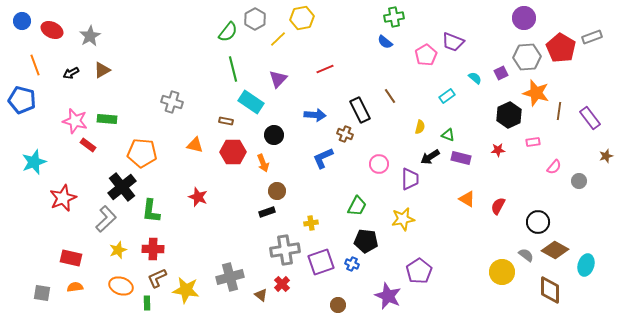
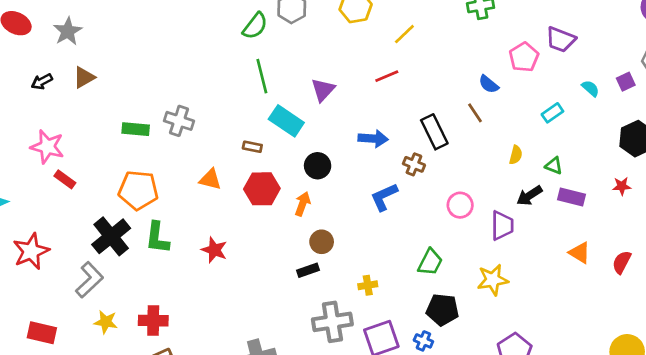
yellow line: (278, 39) -> (404, 34), moved
blue semicircle: (385, 42) -> (489, 84), moved
green rectangle: (107, 119) -> (136, 129), moved
orange arrow: (263, 163) -> (303, 204), turned -138
green L-shape: (151, 211) -> (157, 238), moved
yellow star: (118, 250) -> (106, 322), turned 30

